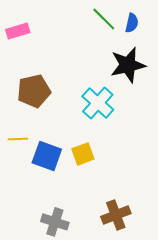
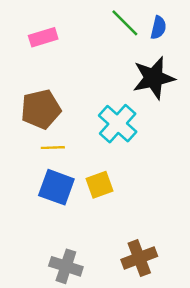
pink rectangle: (18, 31) -> (43, 37), moved
yellow line: (18, 139) -> (53, 148), moved

